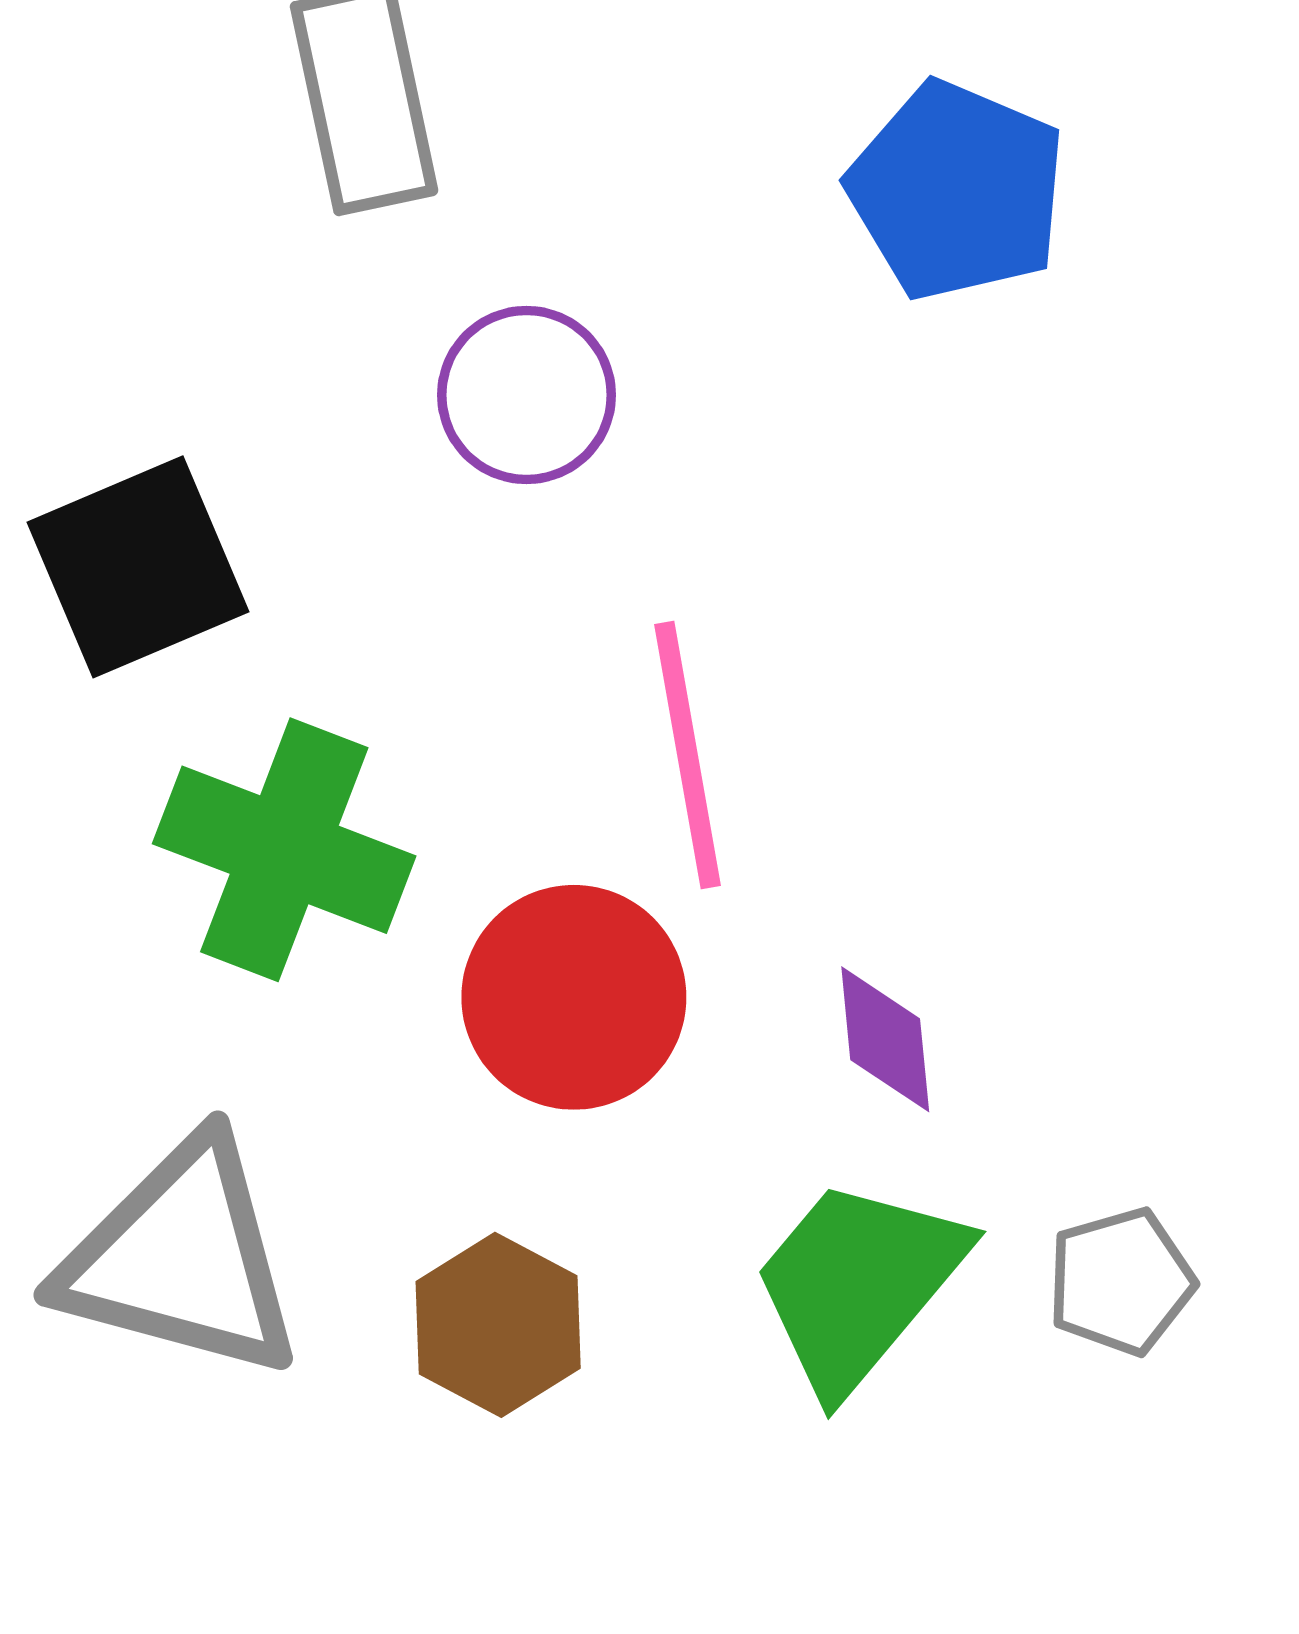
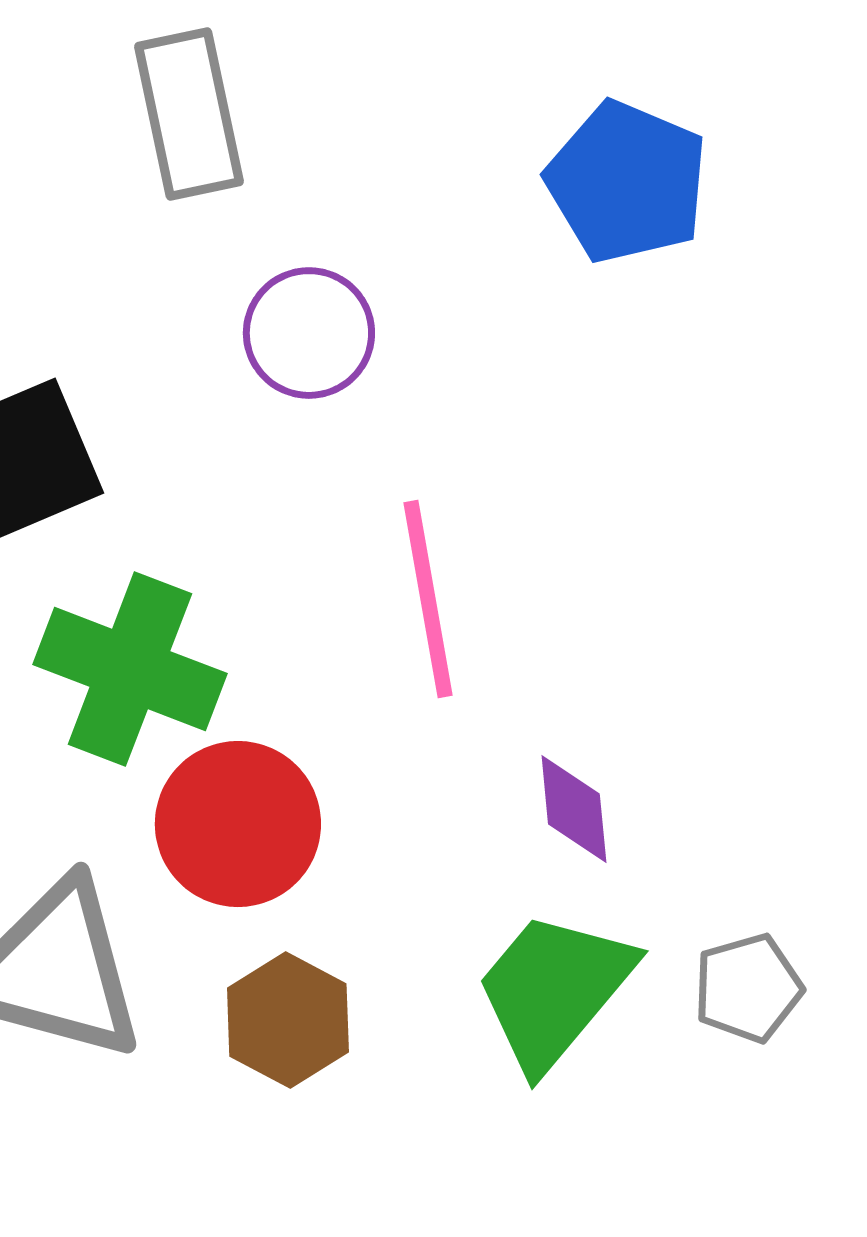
red circle: (574, 997) -> (238, 824), moved

